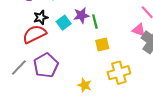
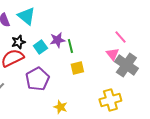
pink triangle: (139, 30) -> (112, 54), turned 32
purple pentagon: (46, 65) -> (37, 79), moved
yellow cross: (119, 73) -> (110, 100), moved

